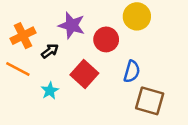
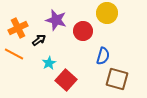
red square: (84, 74) -> (66, 80), moved
cyan star: (50, 91) -> (49, 63), moved

